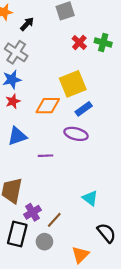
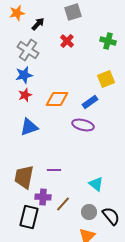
red cross: (79, 43) -> (67, 41), moved
yellow square: (73, 84) -> (106, 79), moved, size x0.7
purple line: (46, 156) -> (54, 170), moved
purple cross: (32, 212) -> (43, 197), turned 35
gray circle: (44, 242) -> (89, 212), moved

